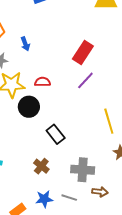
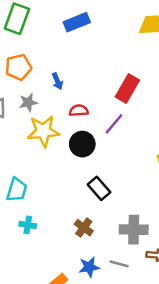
purple line: (85, 80) -> (114, 124), moved
red semicircle: (42, 82) -> (79, 111), moved
black circle: (29, 107) -> (82, 144), moved

